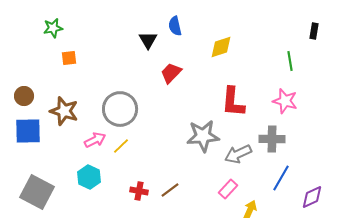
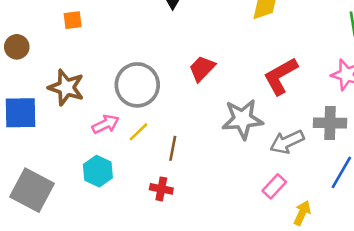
red trapezoid: (171, 73) -> (202, 68), moved
brown circle: (24, 96) -> (17, 47), moved
red L-shape: (233, 102) -> (281, 76), turned 56
brown line: (170, 190) -> (173, 148), moved, turned -42

